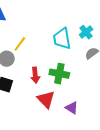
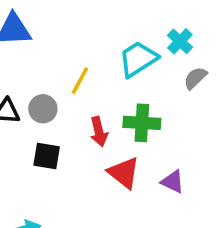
cyan trapezoid: (62, 39) -> (138, 59), turned 75
yellow line: (20, 44) -> (80, 81), moved

